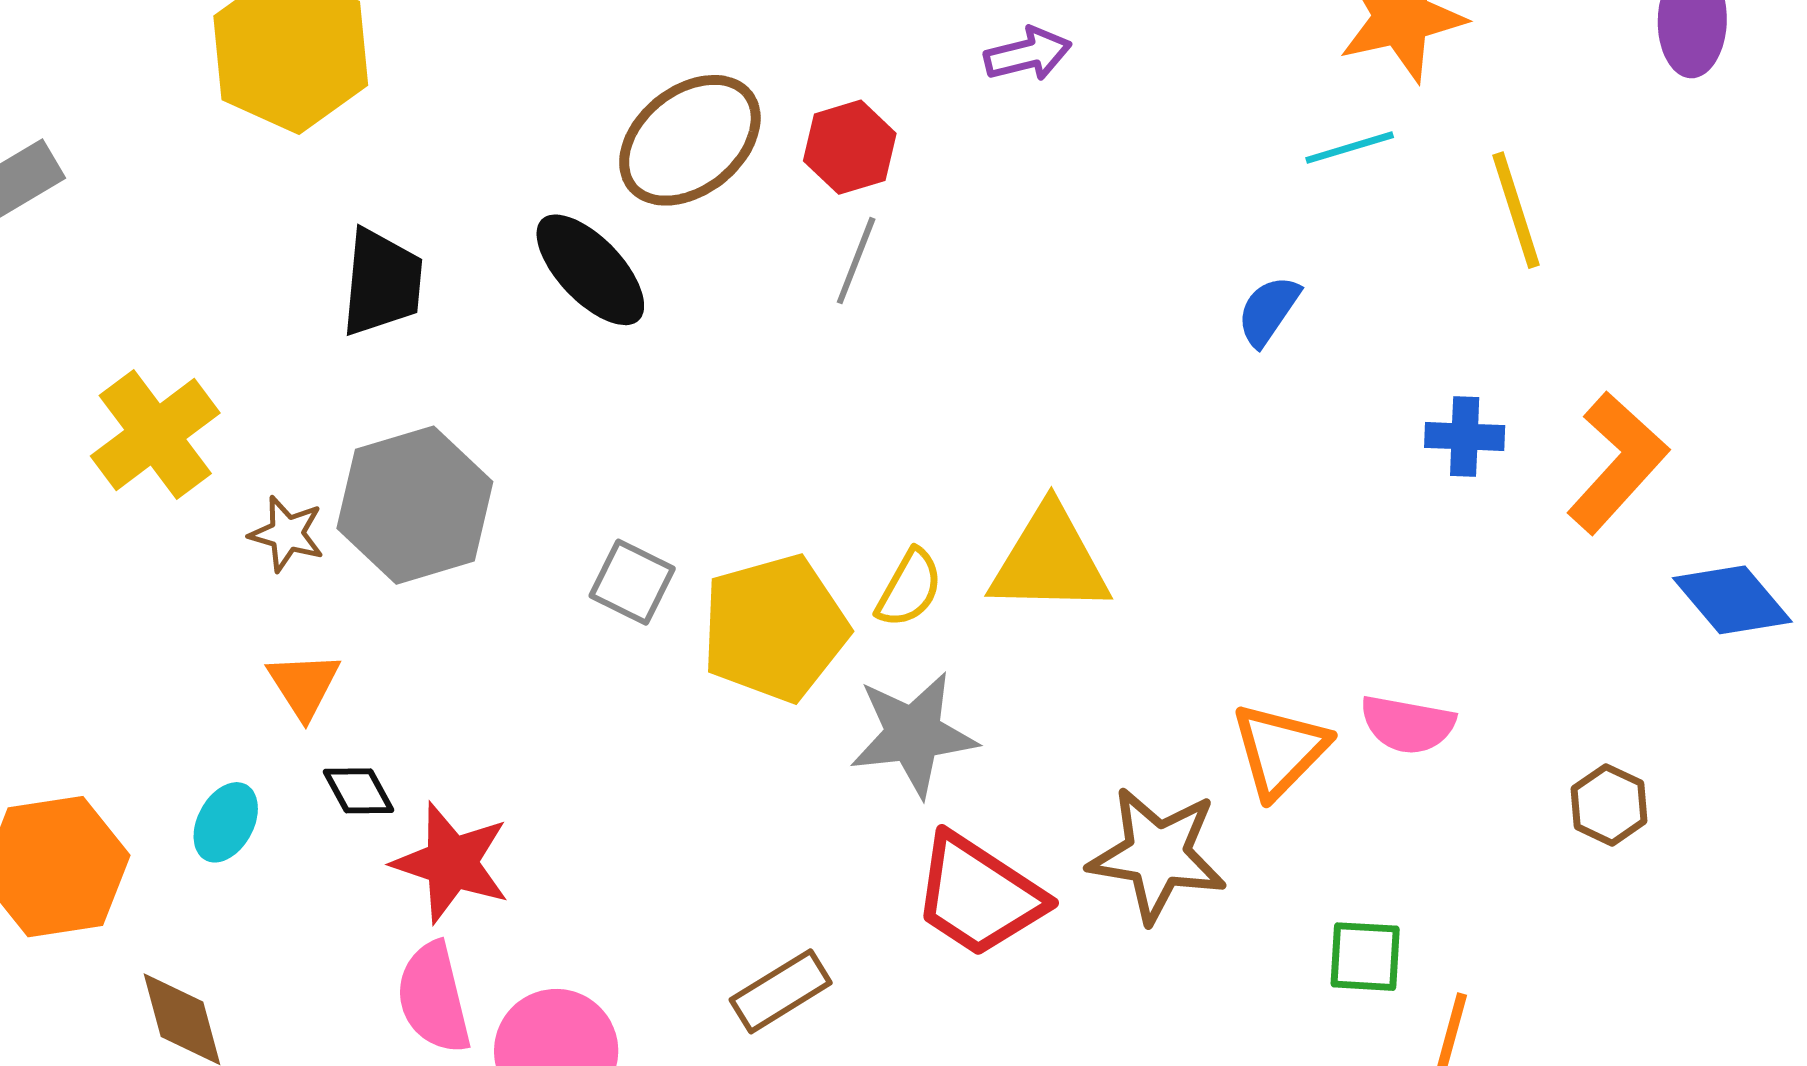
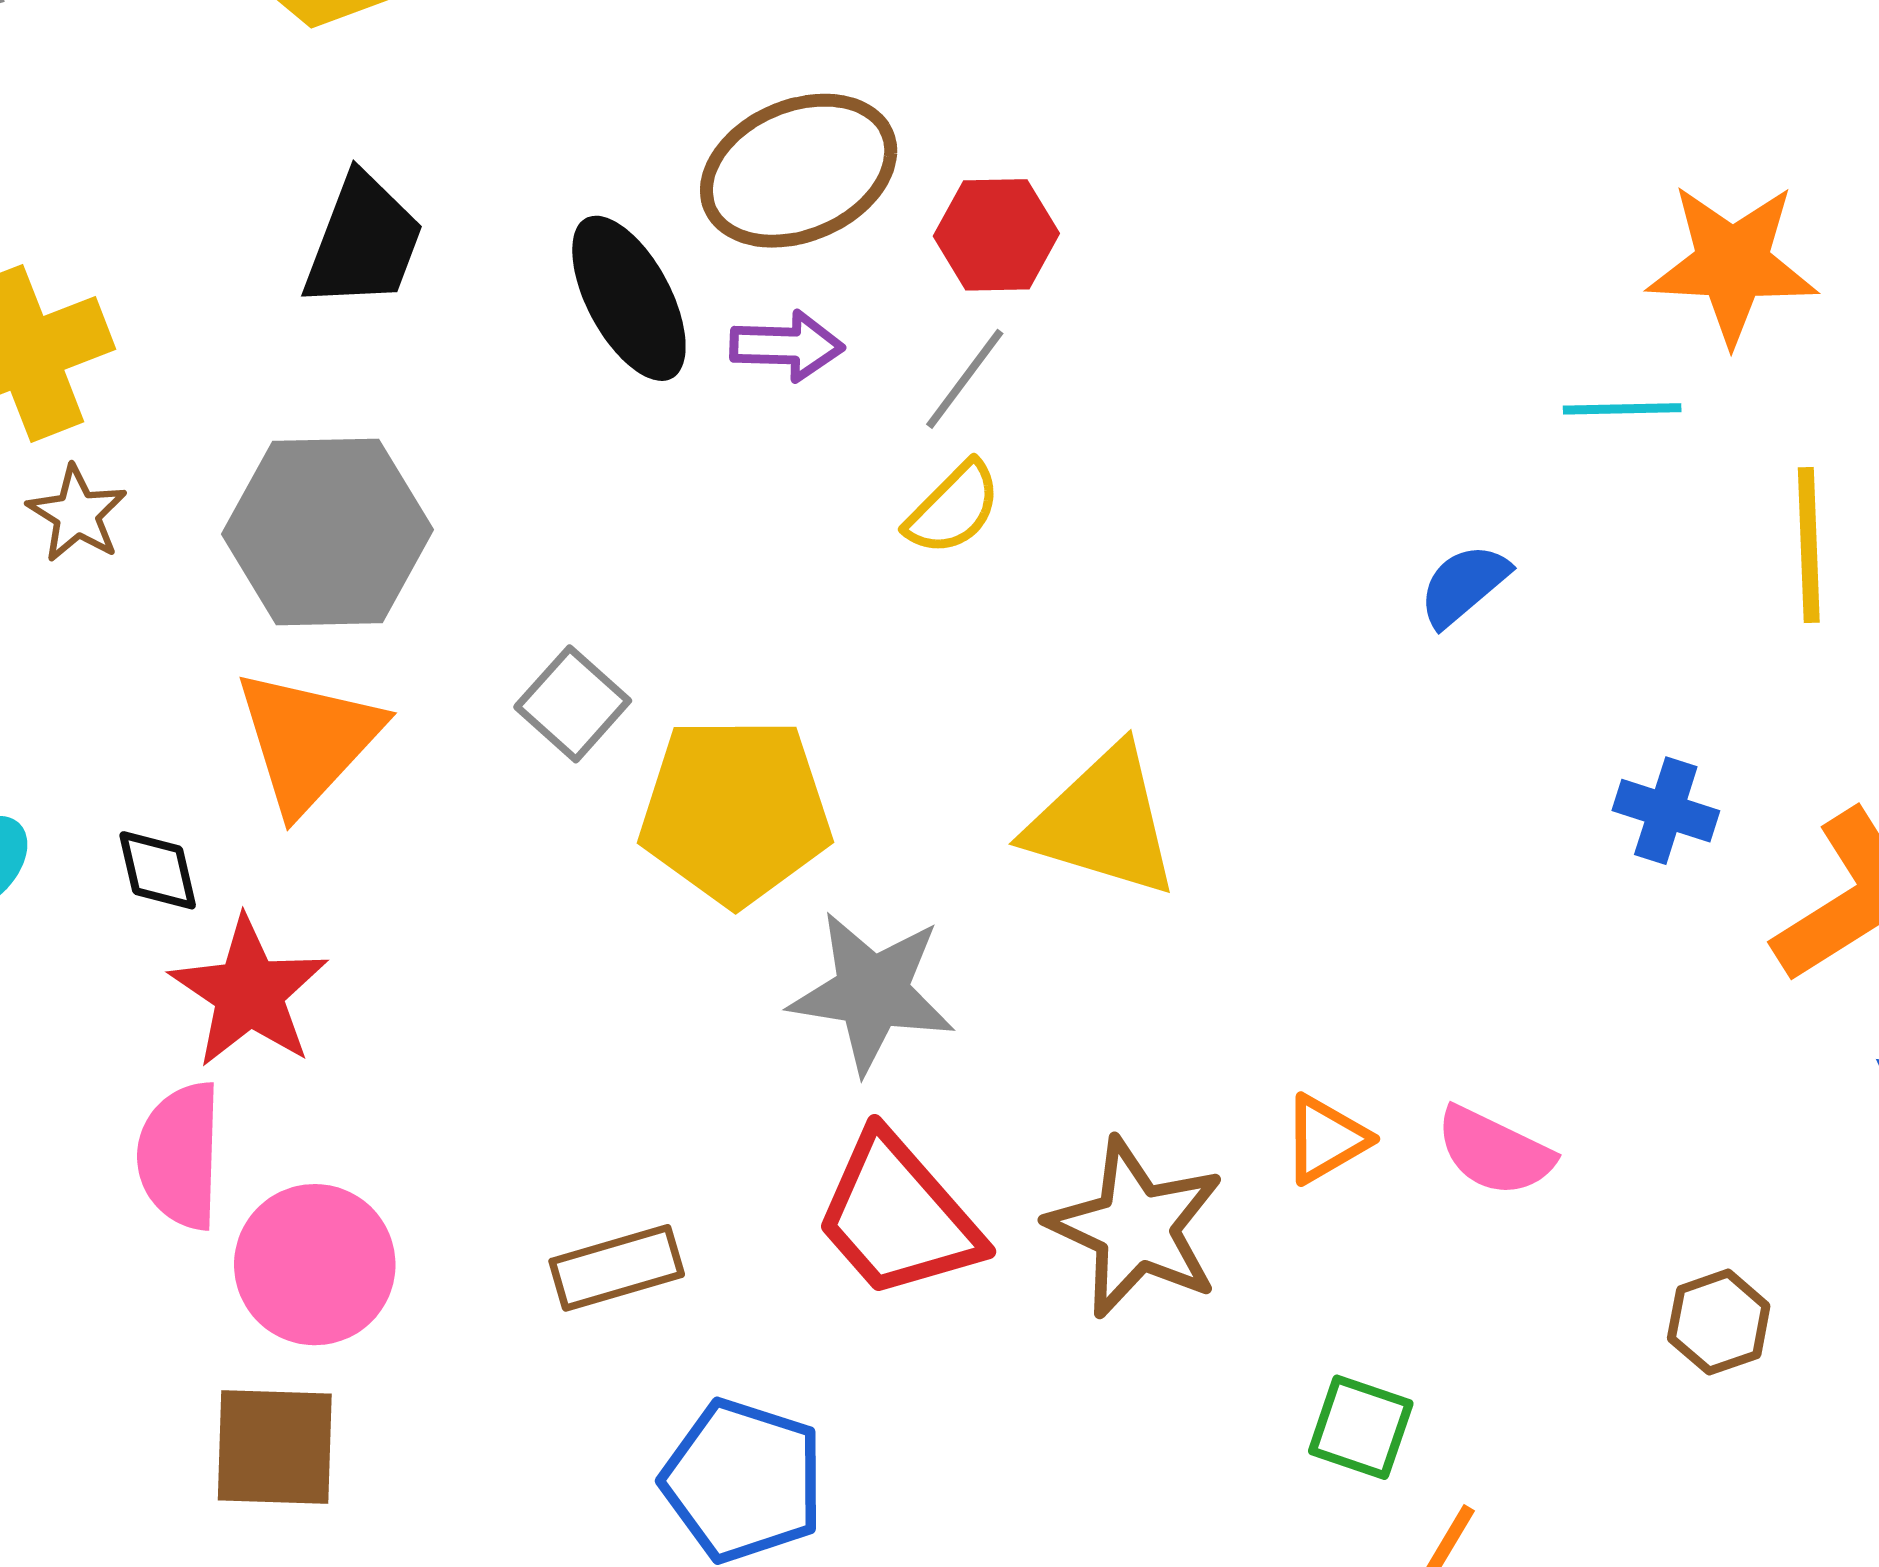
purple arrow: (1028, 54) -> (787, 346), moved
brown star: (287, 534) -> (77, 514), moved
yellow semicircle: (909, 588) -> (953, 508), moved
orange triangle: (304, 685) -> (308, 740), moved, size x1.6
orange triangle: (1280, 750) -> (1326, 1139), size x0.7

